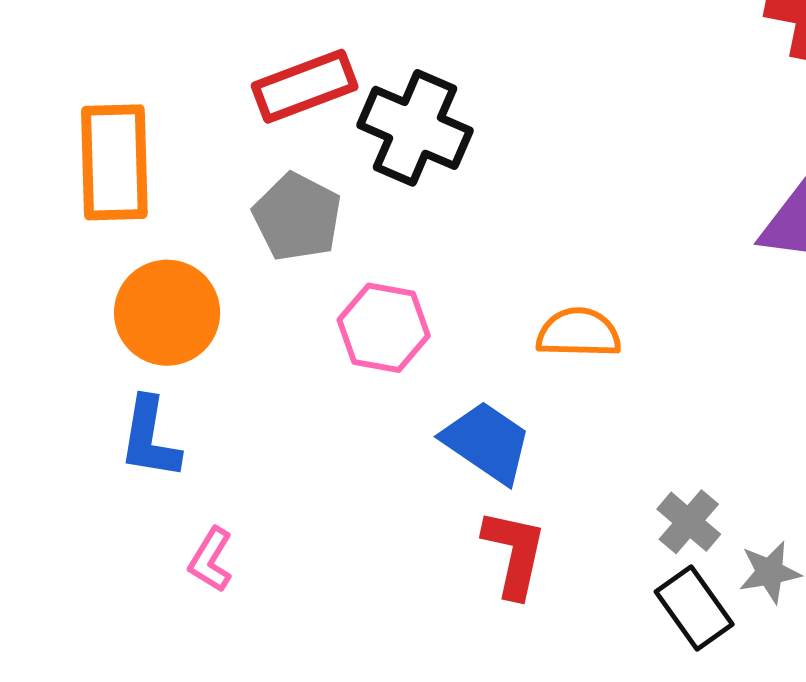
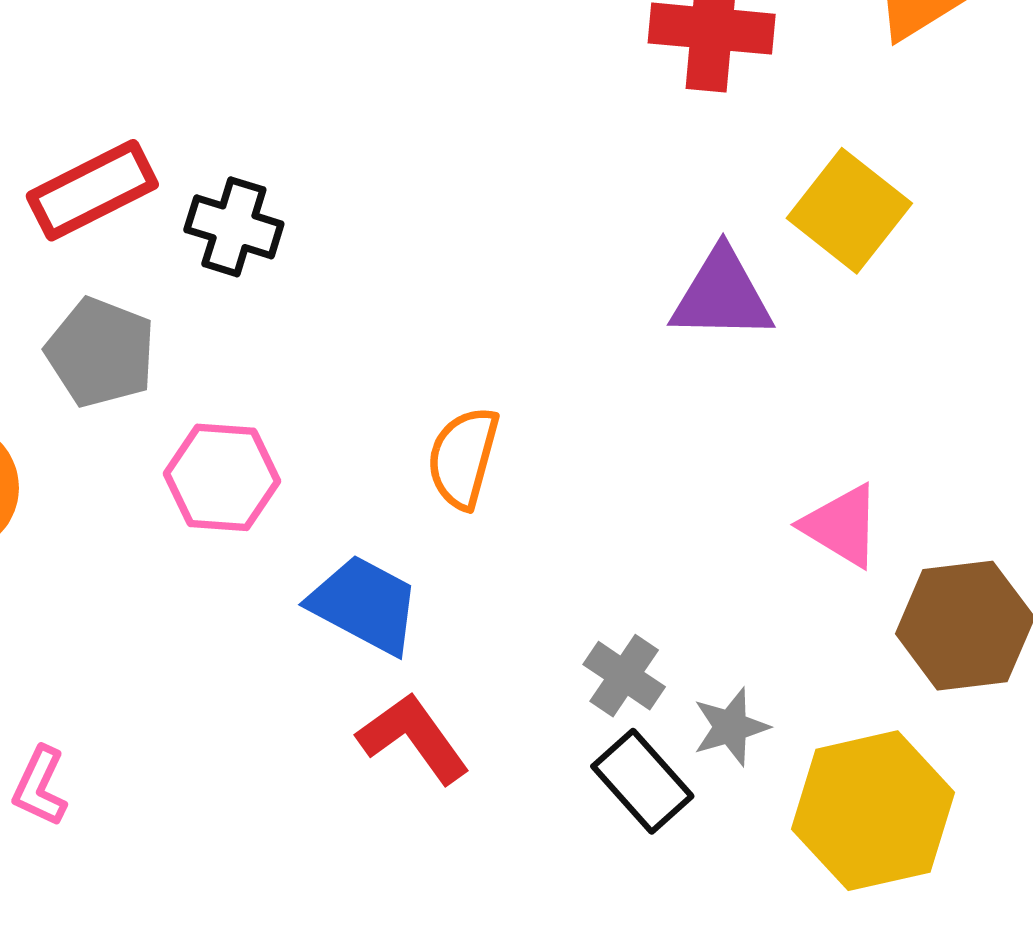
black cross: (415, 128) -> (234, 227), size x0.7
orange semicircle: (579, 333) -> (463, 458), turned -70
red L-shape: (514, 553) -> (413, 738), turned -42

